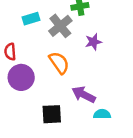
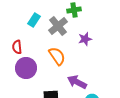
cyan rectangle: (31, 19) -> (34, 20), turned -40

